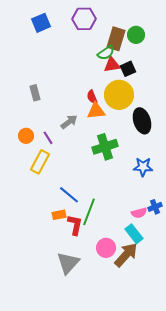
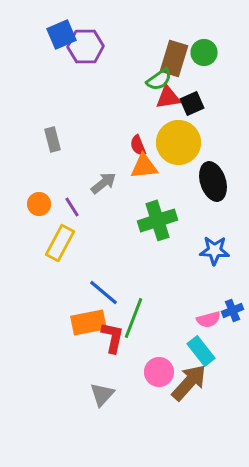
purple hexagon: (84, 19) -> (86, 46), moved
orange rectangle: (59, 215) -> (88, 322), size x1.6
gray triangle: (68, 263) -> (102, 394), size x0.7

